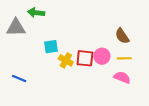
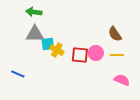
gray triangle: (16, 28) -> (35, 34), moved
yellow cross: (66, 60) -> (57, 50), moved
pink semicircle: (122, 77) -> (122, 80), moved

